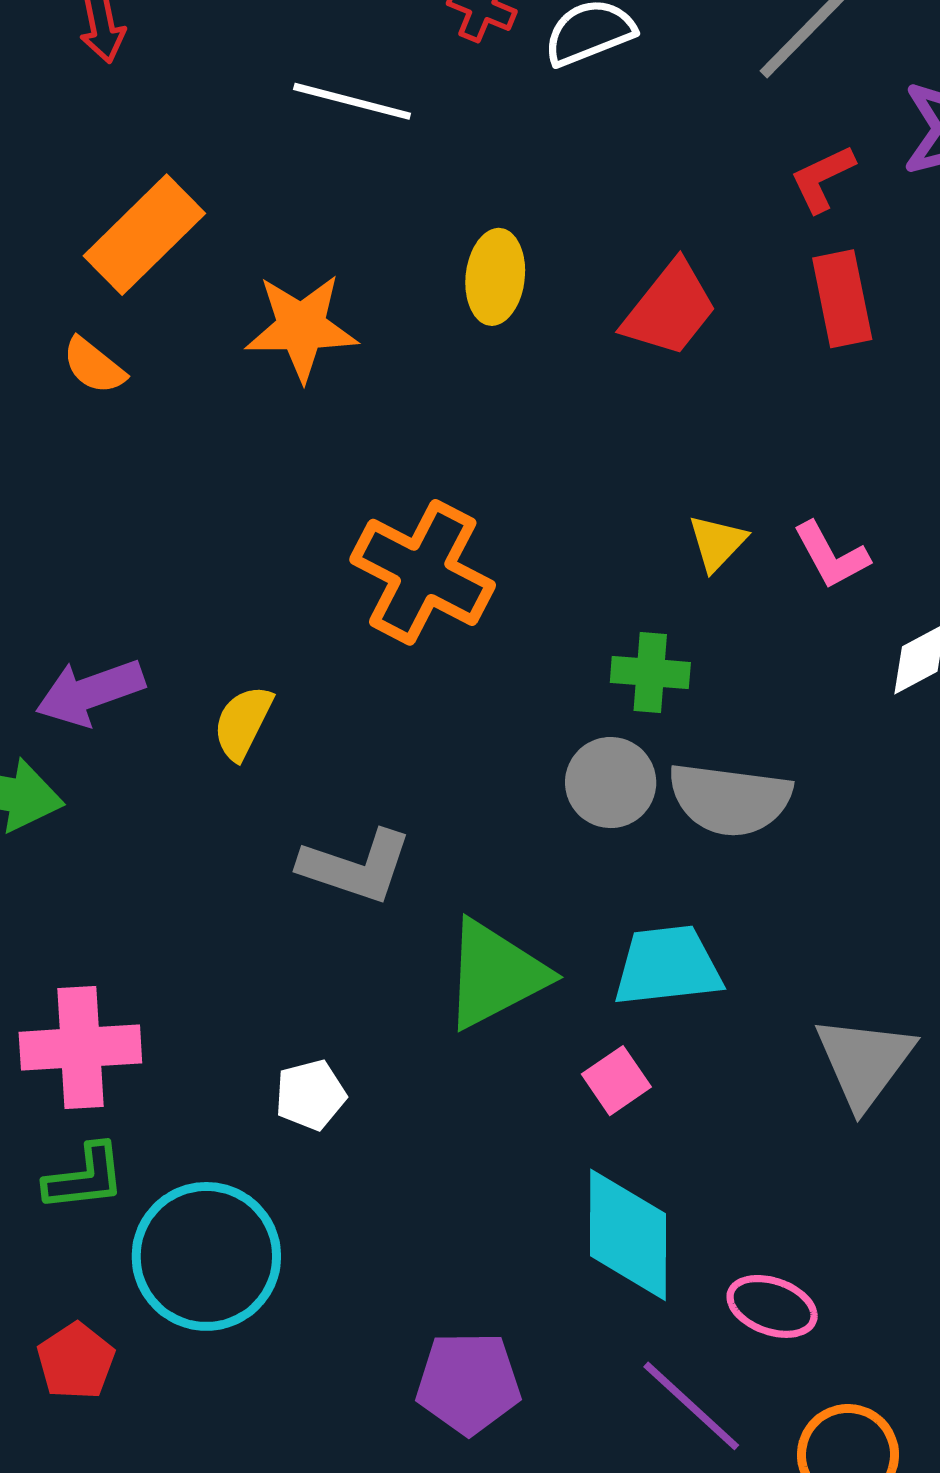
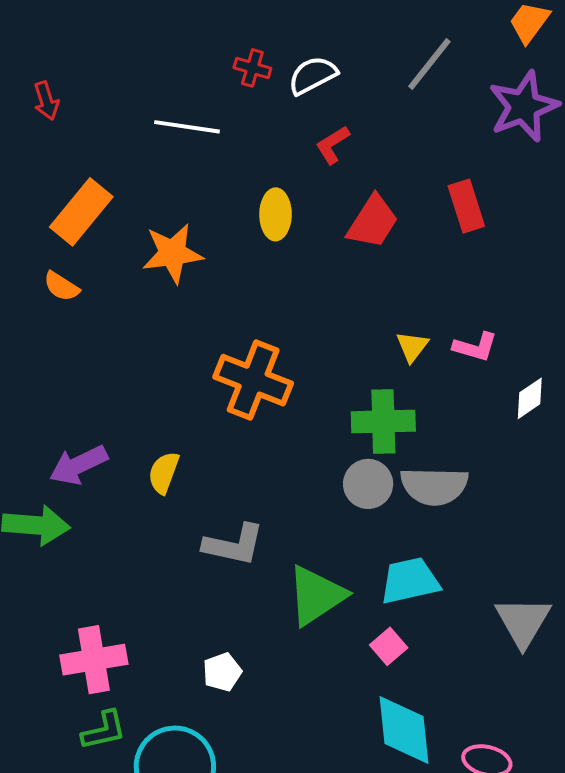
red L-shape: (822, 178) -> (333, 145), moved
pink L-shape: (831, 555) -> (475, 347), turned -39
green cross: (650, 672) -> (383, 421), size x1.5

